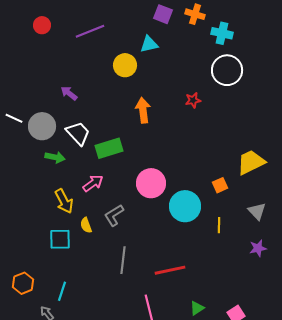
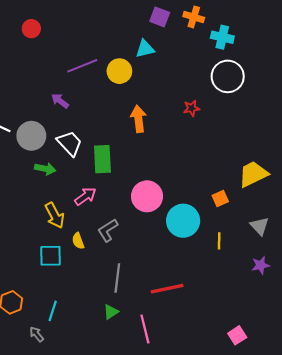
purple line: (90, 31) -> (82, 66), moved
green rectangle: (109, 148) -> (102, 159), turned -76
green triangle: (197, 308) -> (111, 312), moved

